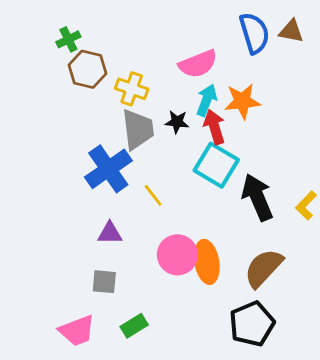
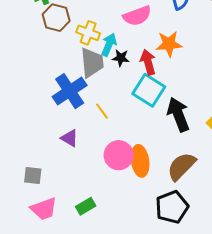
cyan arrow: (207, 100) -> (109, 45), moved
purple triangle: (110, 233) -> (70, 138), turned 30
gray square: (104, 282) -> (33, 175), moved

